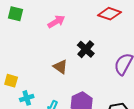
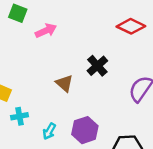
pink arrow: (56, 22) -> (46, 31), moved

